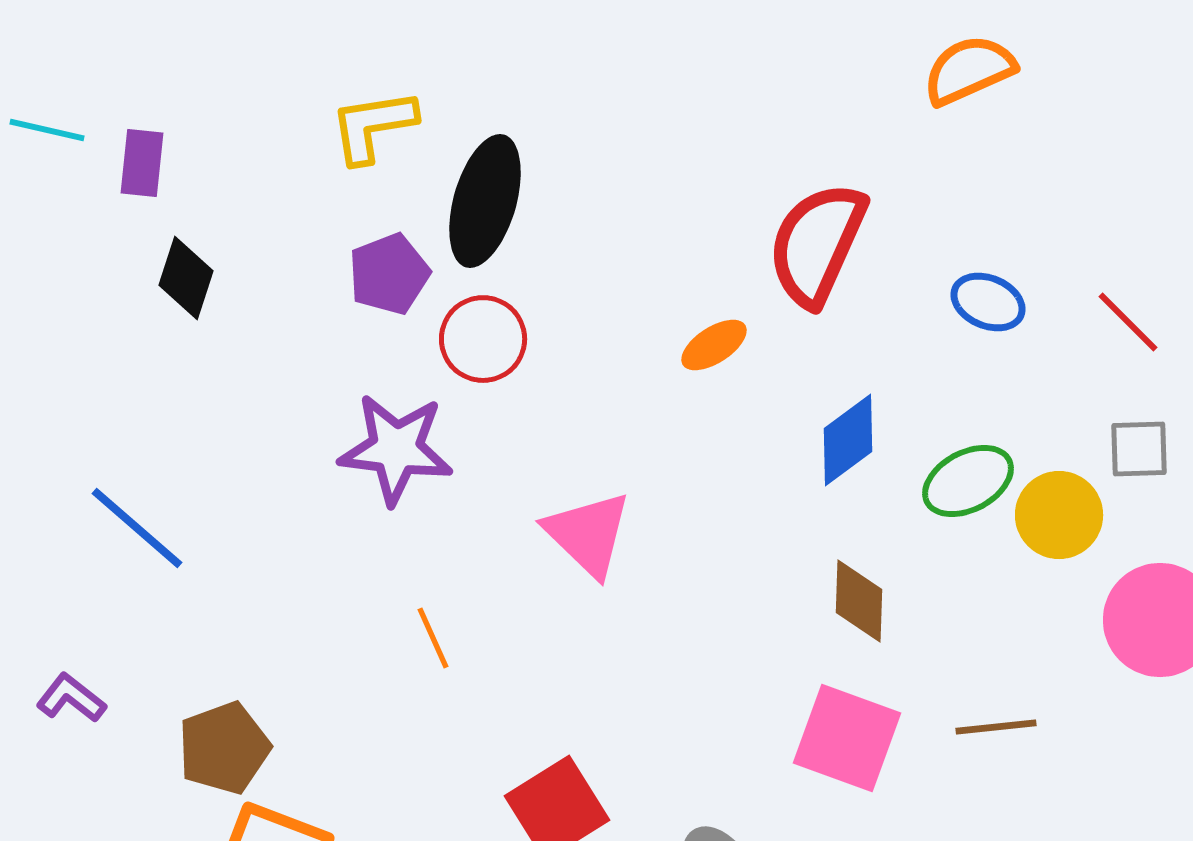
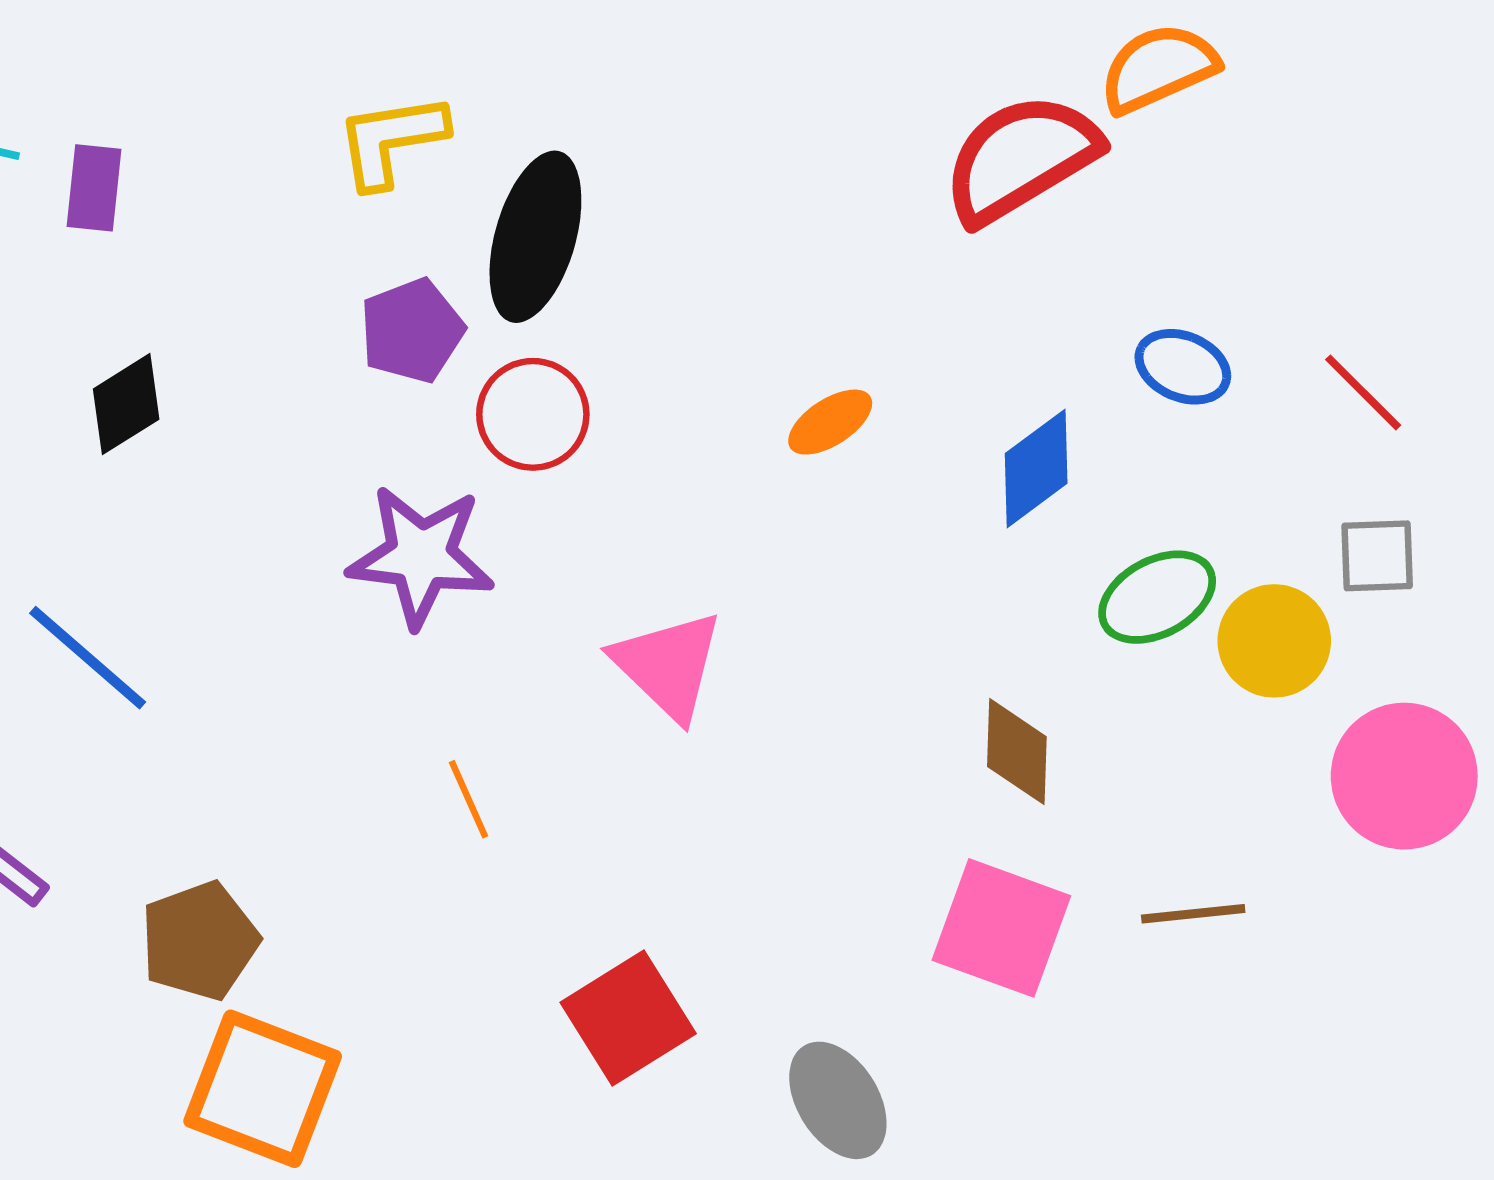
red semicircle: (817, 244) -> (1021, 158), moved, turned 35
black diamond: (186, 278) -> (126, 404), moved, turned 40
blue diamond: (848, 440) -> (1036, 468), moved

